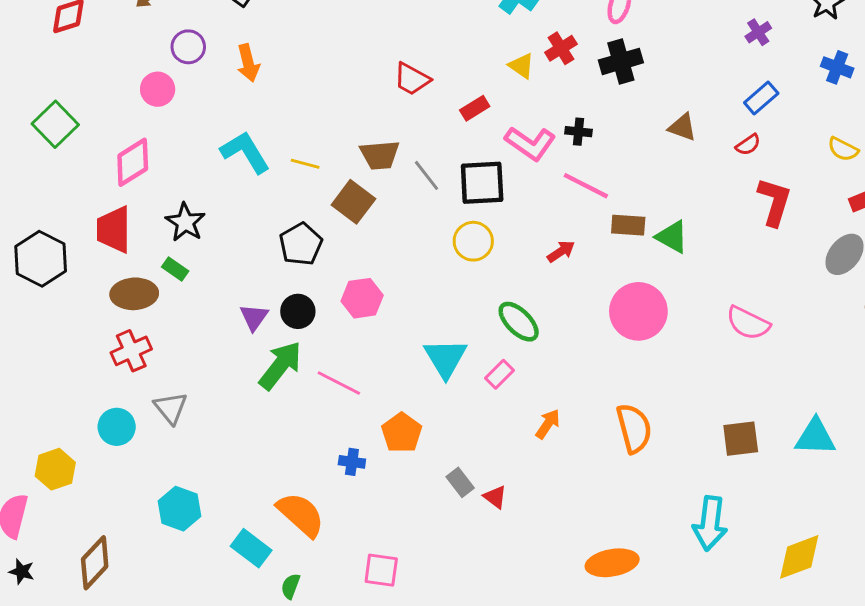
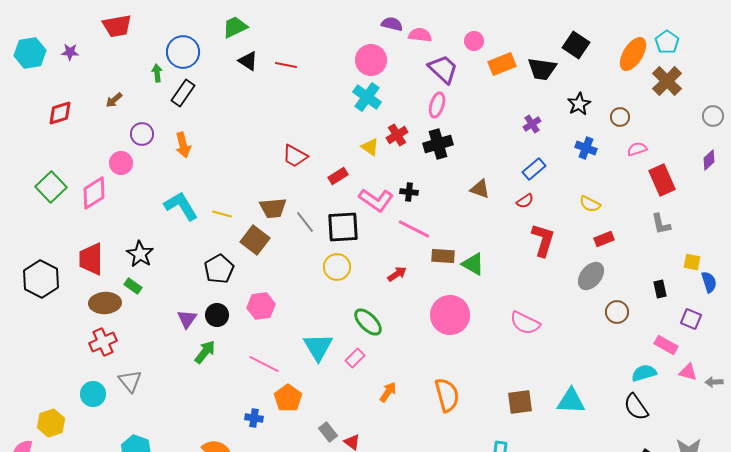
pink diamond: (133, 162) -> (94, 193), moved
green arrow: (280, 365) -> (205, 352), size x0.7
pink line: (339, 383) -> (264, 364), moved

